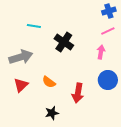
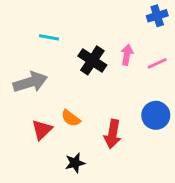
pink line: (108, 31) -> (157, 63), moved
pink arrow: (101, 52) -> (127, 55), moved
red triangle: (21, 85) -> (42, 130), moved

